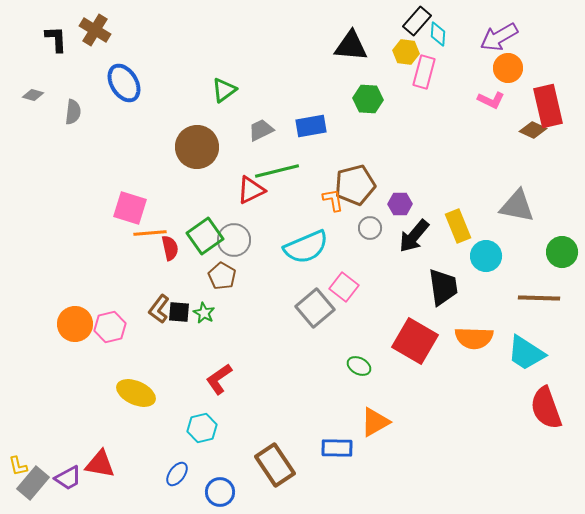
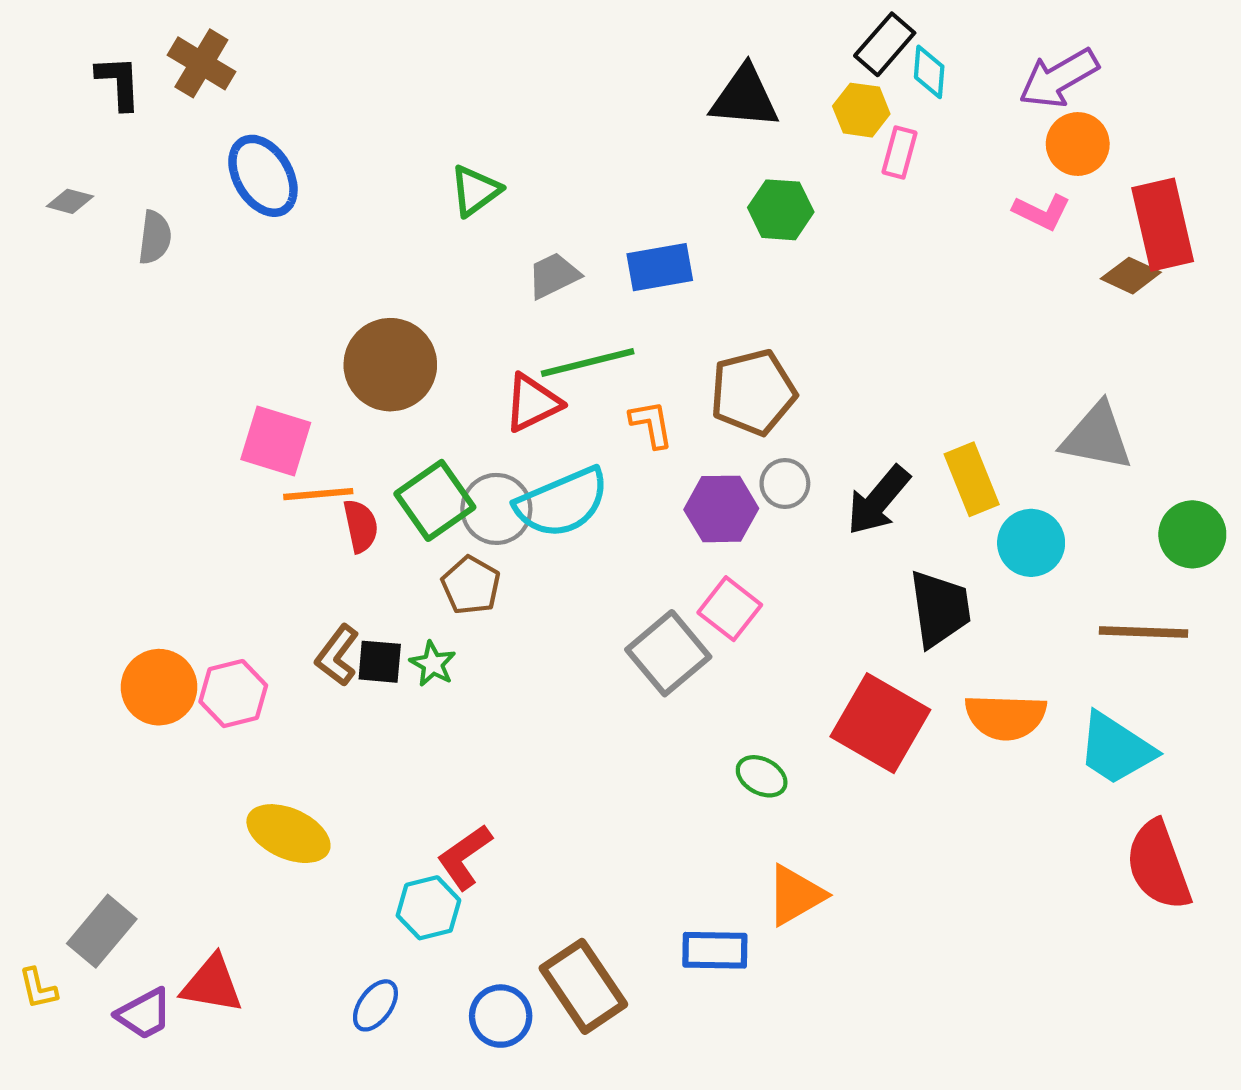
pink rectangle: (424, 72) -> (900, 152), size x0.7
brown circle: (197, 147) -> (390, 365), moved
orange L-shape: (333, 200) -> (651, 424), moved
purple hexagon: (400, 204) -> (721, 509), moved, size x1.4
cyan semicircle: (306, 247) -> (562, 503), moved
red L-shape: (219, 379) -> (465, 857), moved
gray rectangle: (33, 483) -> (102, 931), moved
blue circle: (220, 492) -> (501, 1016), moved

